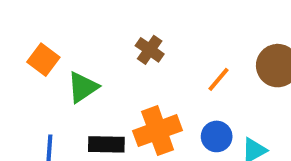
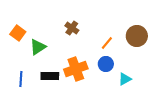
blue circle: (217, 136) -> (106, 64), moved

